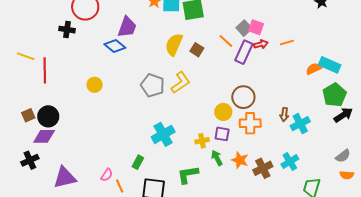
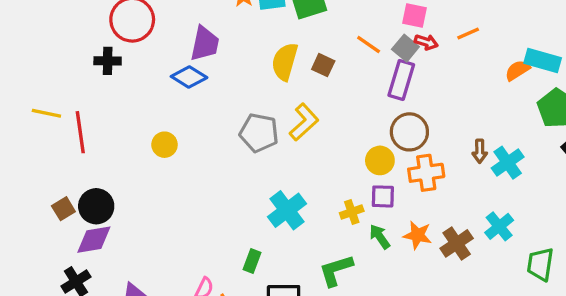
gray square: (244, 28) -> (405, 48), moved
red arrow: (261, 44) -> (426, 42), turned 40
purple rectangle: (244, 52) -> (401, 80), moved

